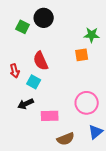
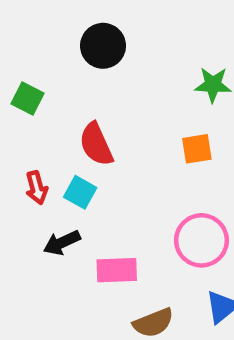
green square: (23, 27) -> (27, 98), moved
orange square: (82, 55) -> (197, 149), moved
red arrow: (15, 71) -> (37, 188), moved

